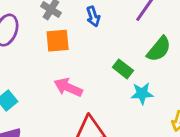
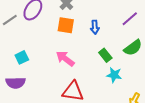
blue arrow: (93, 16) -> (95, 27), moved

